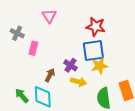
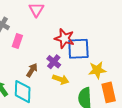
red star: (96, 27) -> (64, 38), moved
yellow star: (99, 66) -> (97, 70), moved

